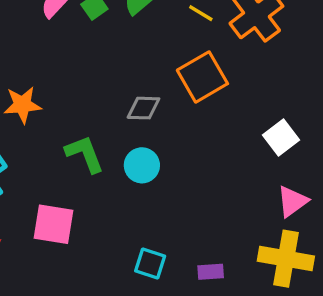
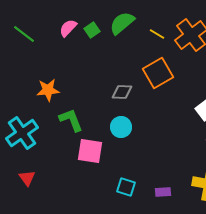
green L-shape: (85, 154) -> (71, 120), moved
pink square: (54, 224) -> (90, 151), moved

